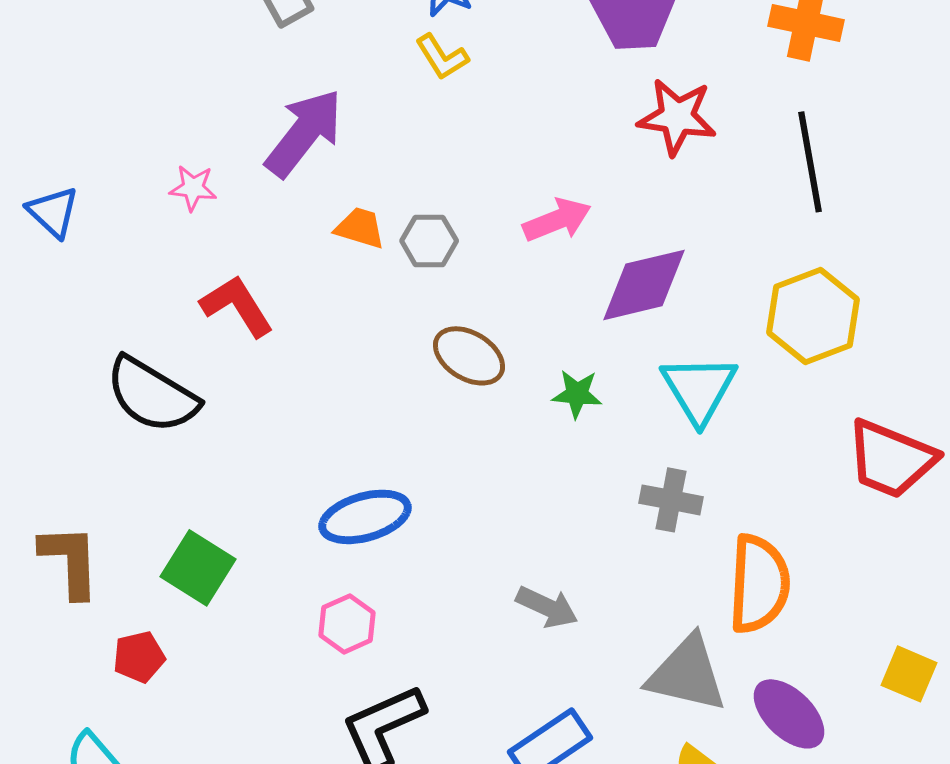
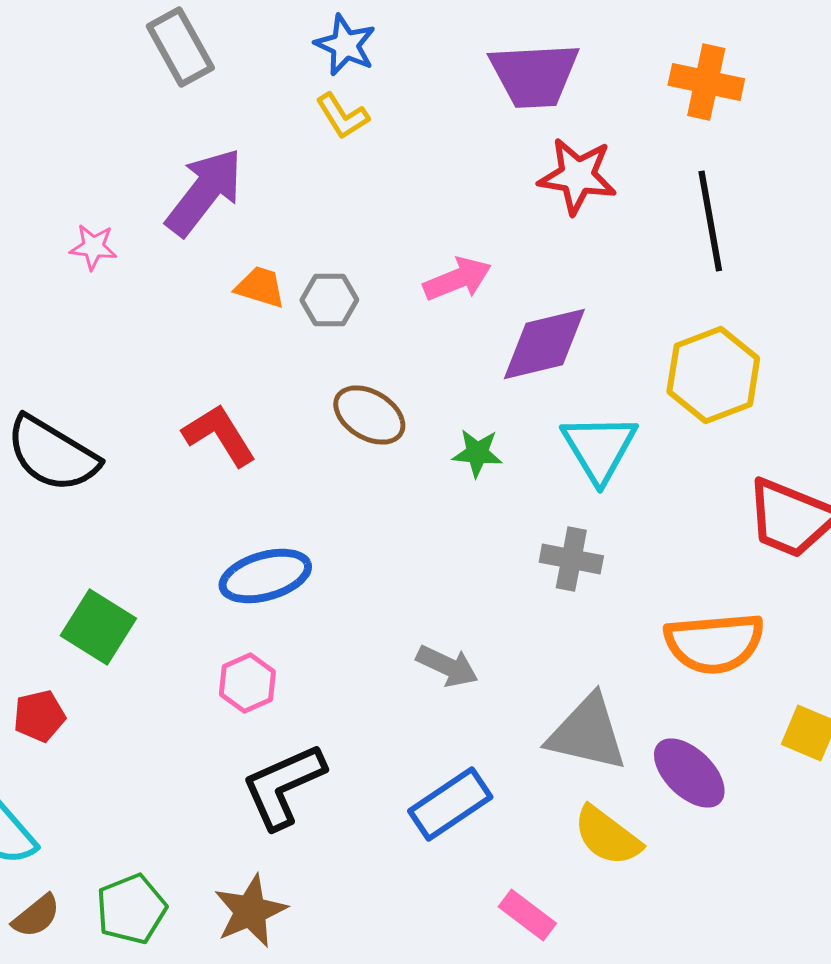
red L-shape: (237, 306) -> (219, 435), moved
orange semicircle: (759, 584) -> (714, 643), moved, turned 82

